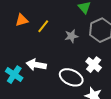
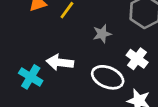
gray star: (71, 36) -> (102, 34), moved

